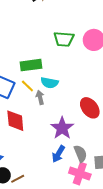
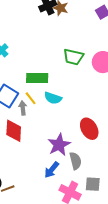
gray arrow: (40, 97) -> (23, 108), moved
gray semicircle: (80, 154) -> (75, 161), moved

